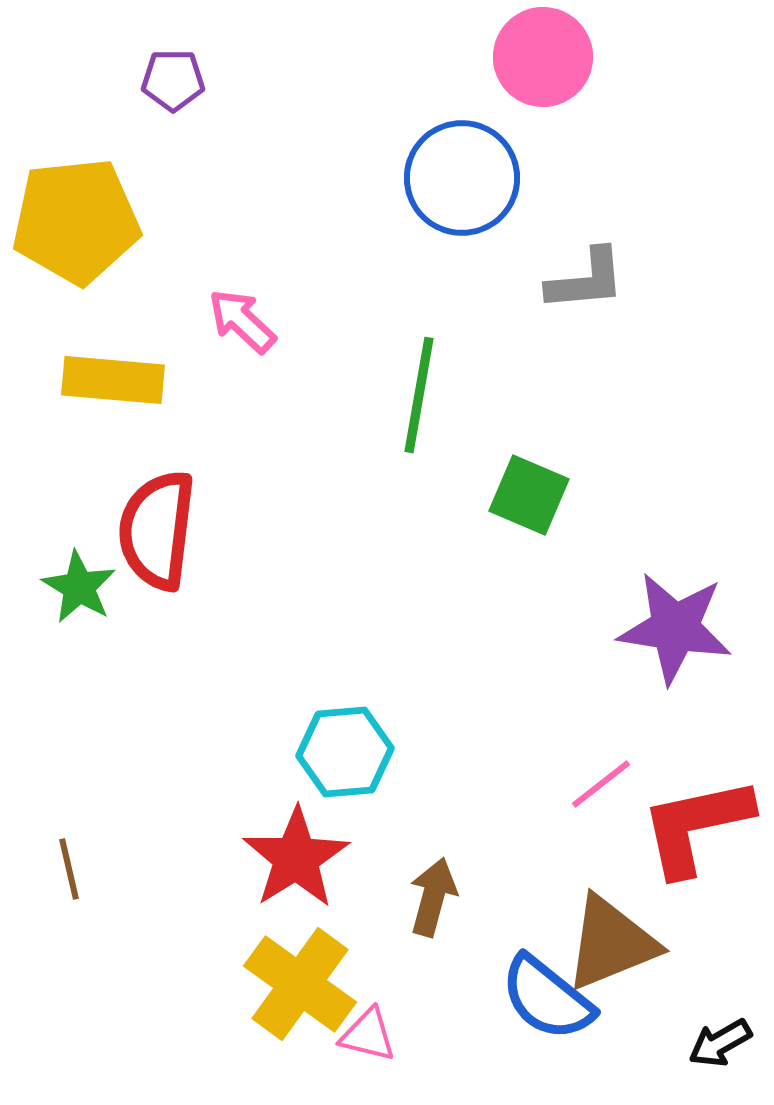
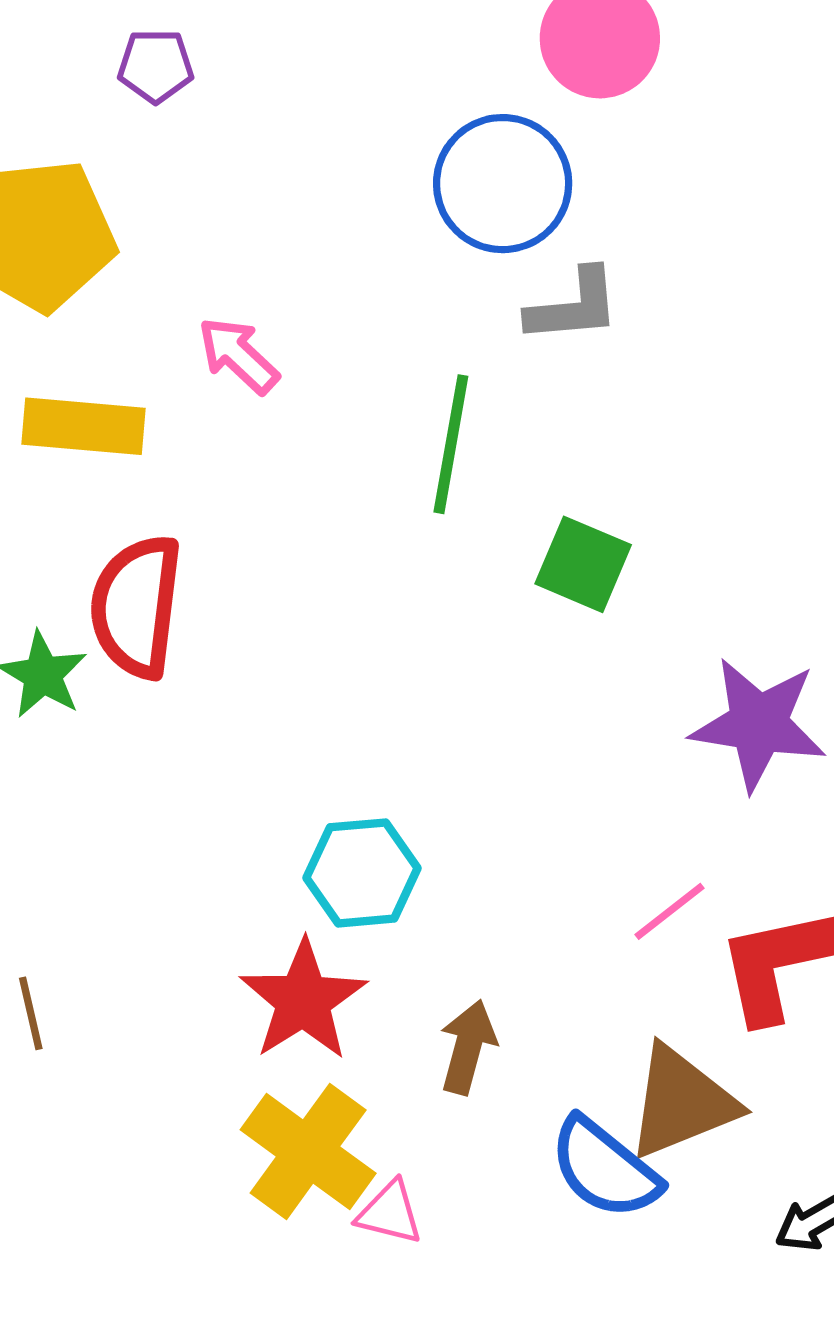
gray L-shape: (586, 280) -> (573, 306), moved

